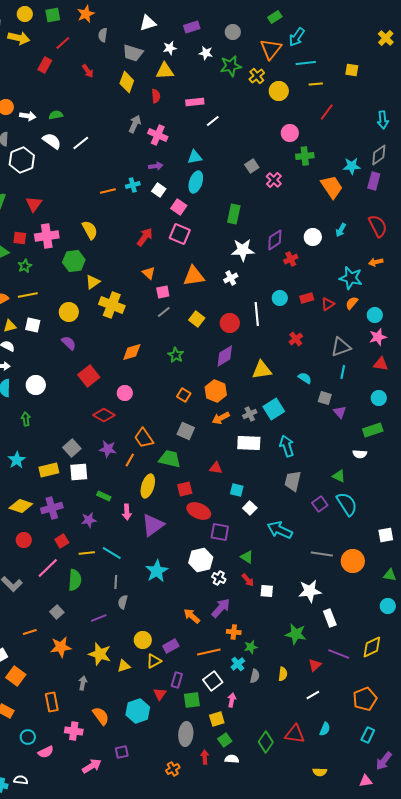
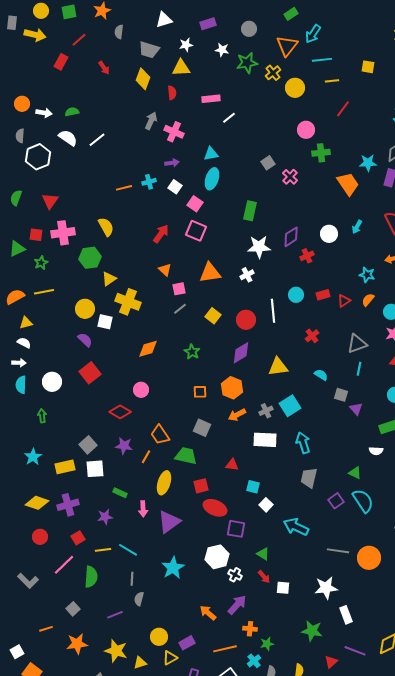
cyan star: (351, 278) -> (367, 275), size x0.7
white square: (33, 325) -> (105, 322), moved
red square: (89, 376) -> (90, 373), moved
orange square: (184, 395) -> (200, 392), turned -32

